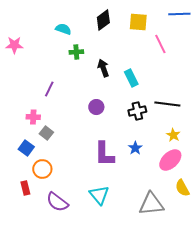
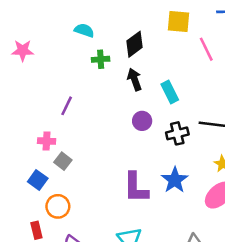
black diamond: (103, 20) -> (135, 44), moved
purple circle: (96, 107) -> (142, 121), moved
blue star: (135, 148) -> (175, 180), size x1.5

